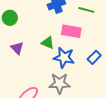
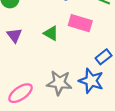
blue star: (64, 58) -> (91, 81), moved

